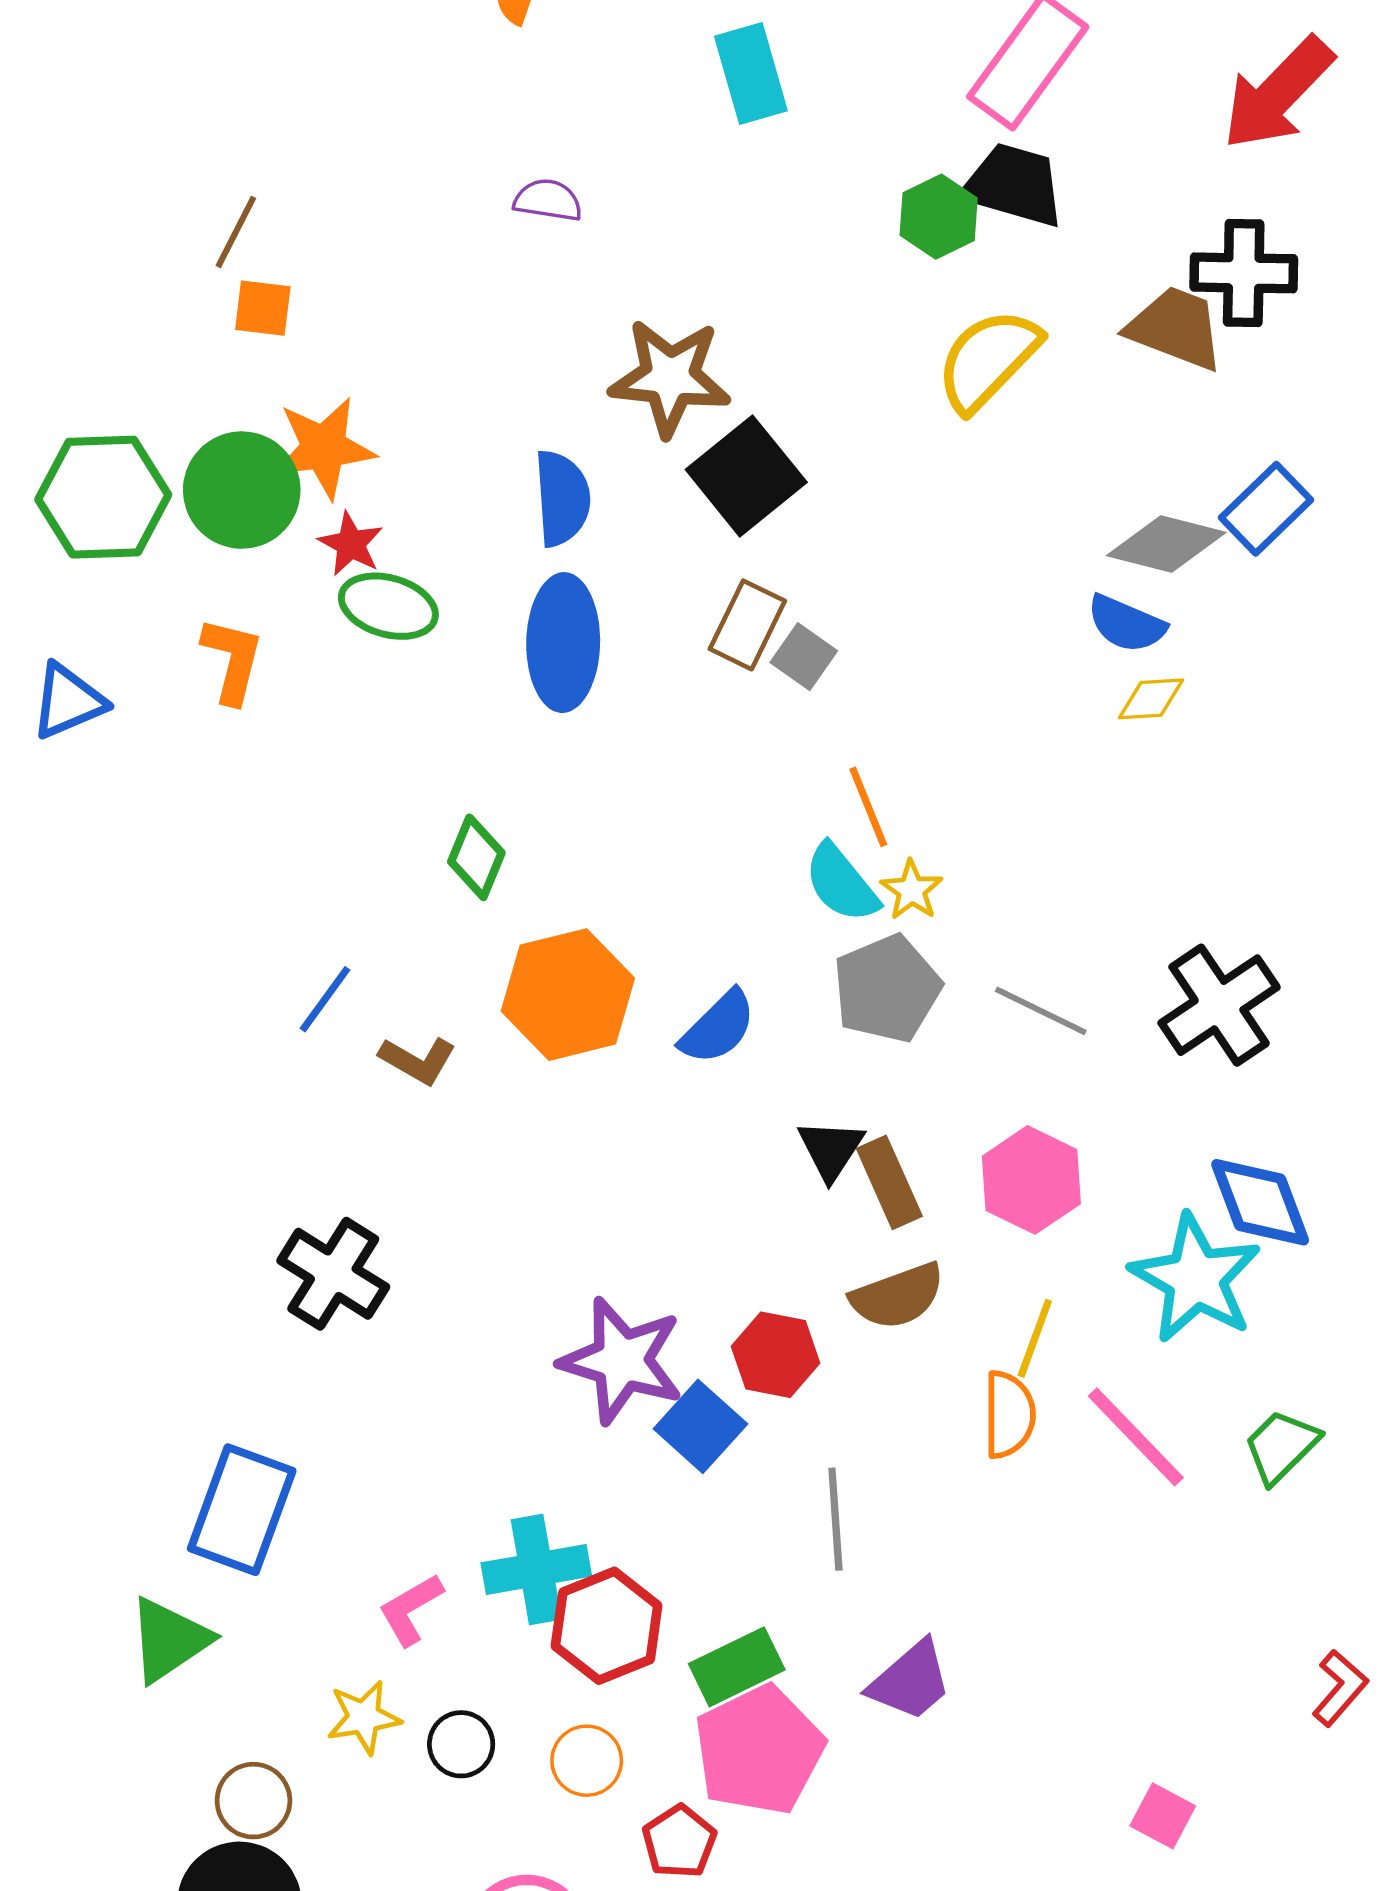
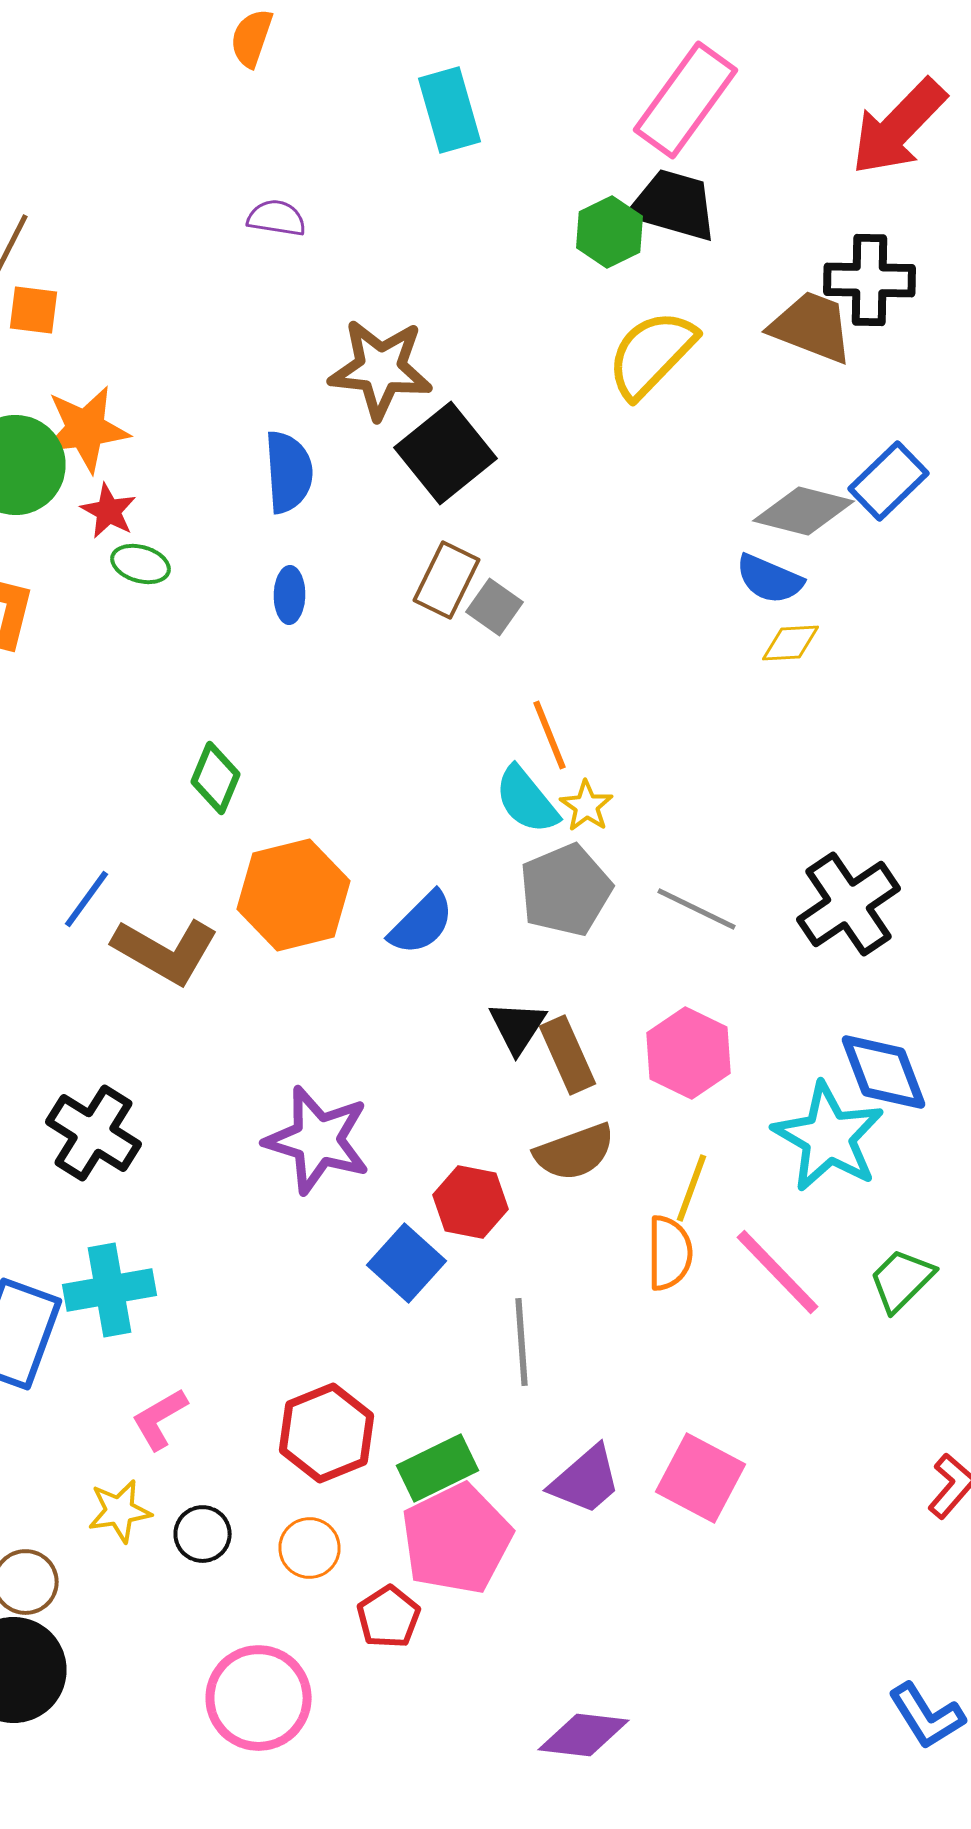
green ellipse: (388, 606) -> (140, 564), size x0.7
blue ellipse: (563, 643) -> (290, 595), size x0.5
brown L-shape: (418, 1060) -> (166, 951), size x1.6
purple star: (622, 1361) -> (318, 1140), moved
cyan cross: (536, 1569) -> (110, 1290), moved
pink square: (1163, 1816) -> (700, 1478), moved, size x1.6

